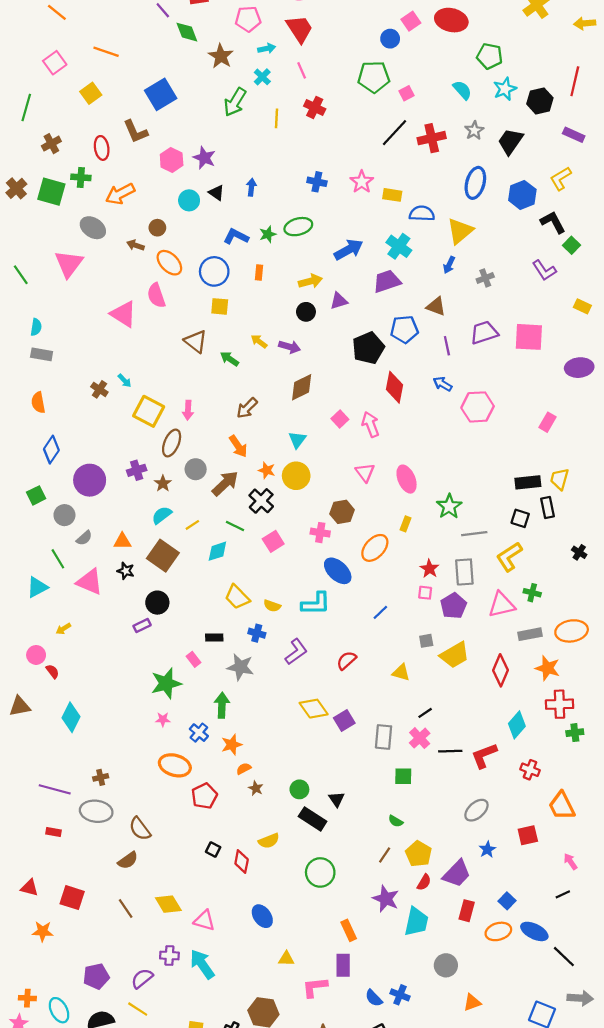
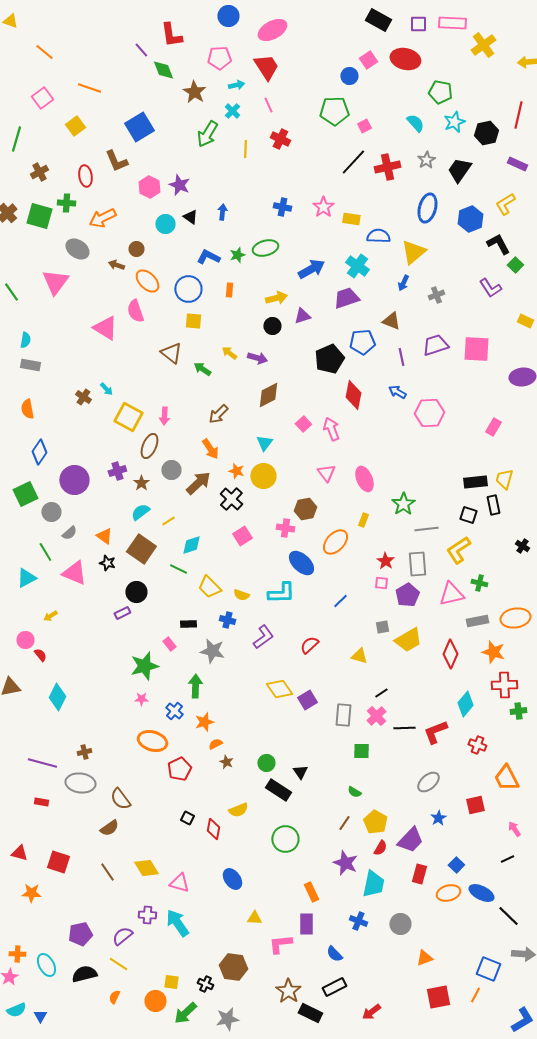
green square: (36, 495) -> (25, 494), size x1.4
green line: (235, 526) -> (178, 569), moved
orange triangle: (122, 541) -> (104, 536), turned 36
blue cross: (400, 995) -> (358, 921), moved

